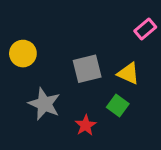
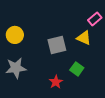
yellow triangle: (128, 73) -> (84, 38), moved
gray star: (44, 104) -> (16, 68), moved, turned -30

